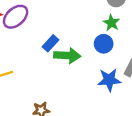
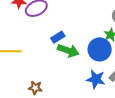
blue circle: (104, 44) -> (100, 49), size x1.5

